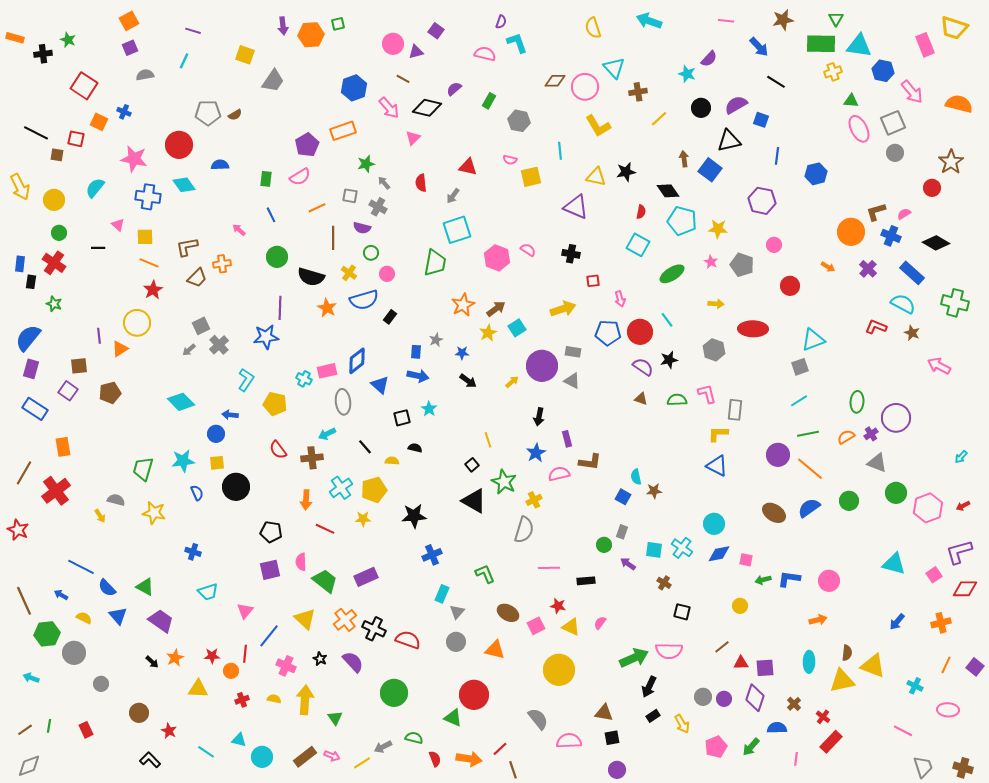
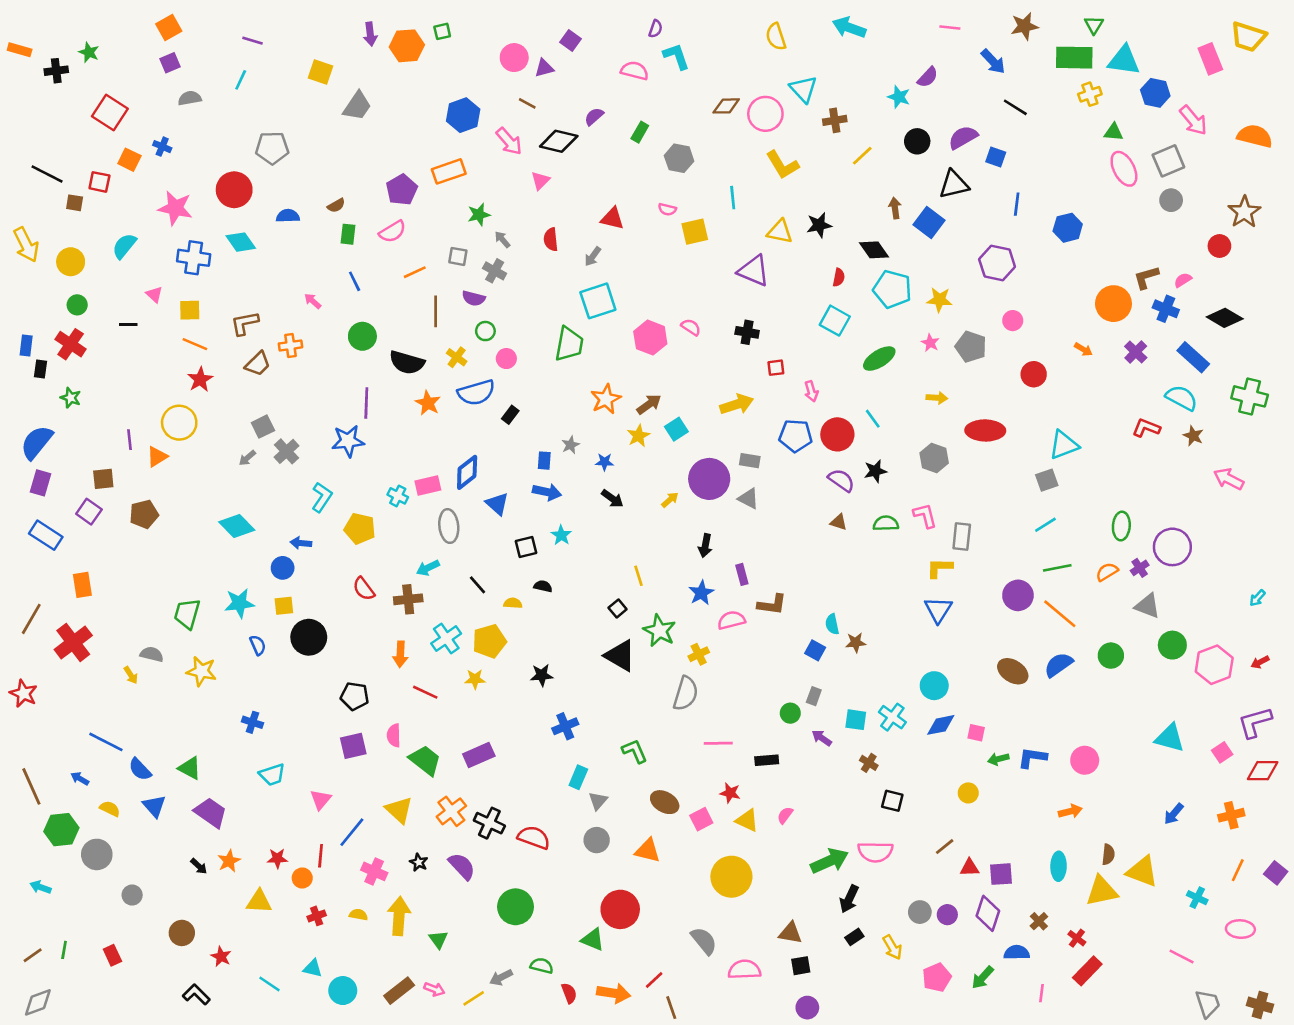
brown semicircle: (235, 115) -> (336, 205), moved
blue triangle: (717, 466) -> (938, 610), turned 35
black star: (414, 516) -> (542, 675), size x0.7

